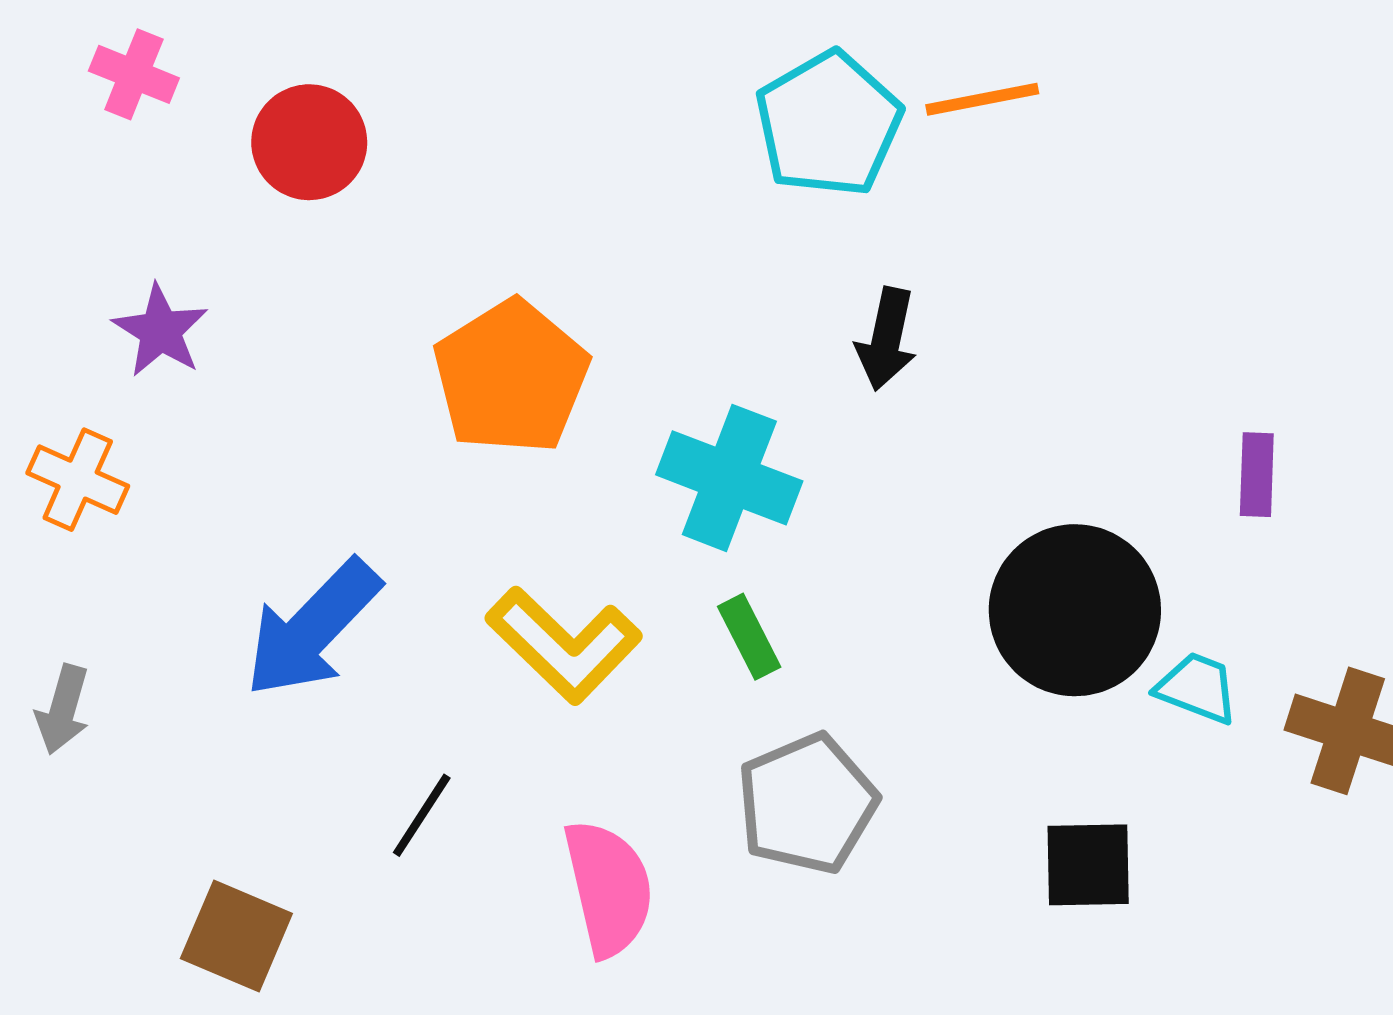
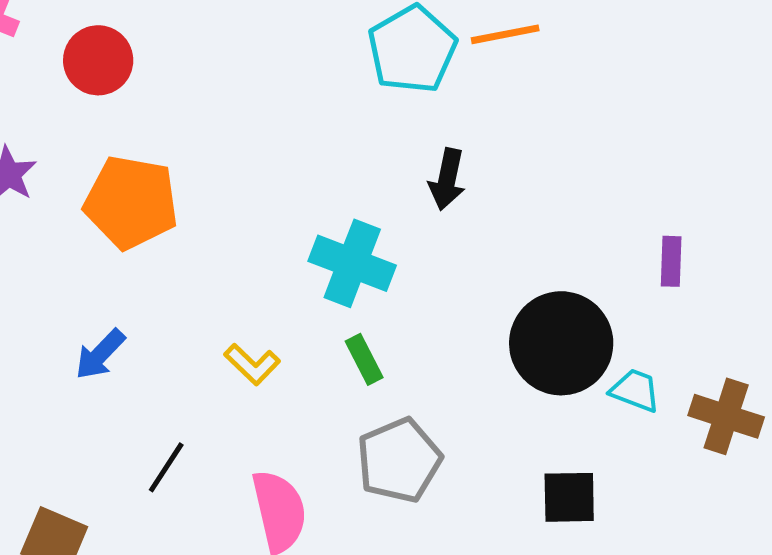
orange pentagon: (511, 377) -> (131, 202), moved, turned -30
blue arrow: (313, 628) -> (100, 354), size x0.6
yellow L-shape: (564, 645) -> (252, 364), size x0.6

